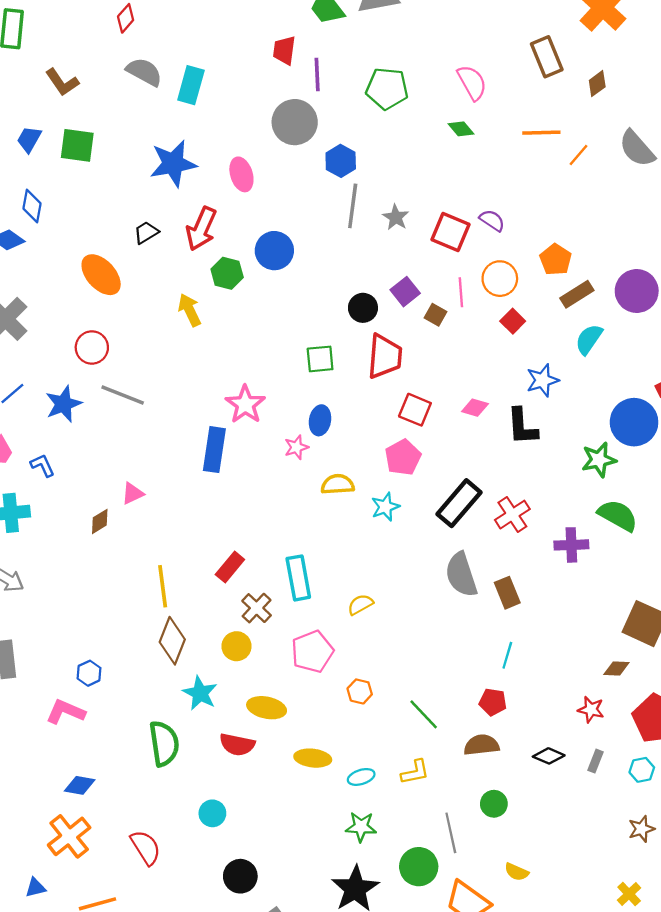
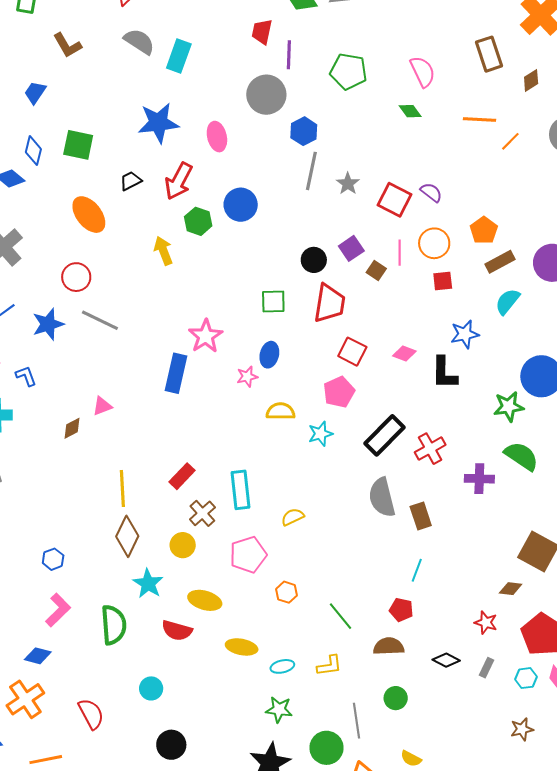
green square: (77, 145) -> (78, 145), moved
red square: (513, 321) -> (443, 281), turned 35
pink L-shape: (66, 712) -> (58, 610), moved, turned 108

